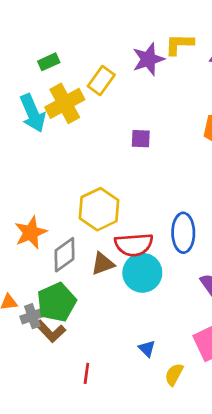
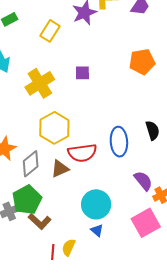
yellow cross: (65, 103) -> (40, 83), moved
cyan circle: (142, 273) -> (96, 204), moved
brown L-shape: (50, 331) -> (40, 221), moved
yellow semicircle: (174, 375) -> (69, 247), moved

